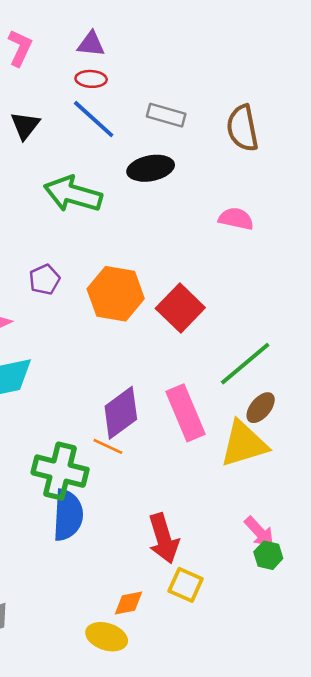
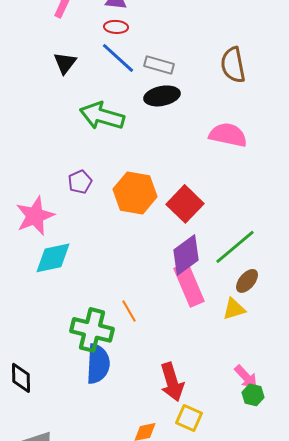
gray rectangle: (166, 115) -> (159, 65), moved
pink semicircle: (236, 219) -> (228, 135), size x1.4
purple diamond: (121, 413) -> (186, 255), moved
yellow triangle: (244, 444) -> (234, 309), size x0.6
orange line: (108, 446) -> (129, 311), turned 35

